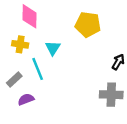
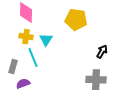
yellow cross: (20, 44) -> (26, 37), moved
gray rectangle: (14, 79) -> (13, 67), turned -32

